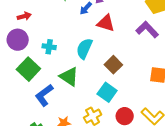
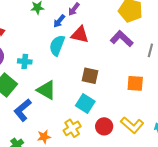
cyan semicircle: (84, 49) -> (57, 45), moved
brown square: (113, 65) -> (90, 76), turned -30

